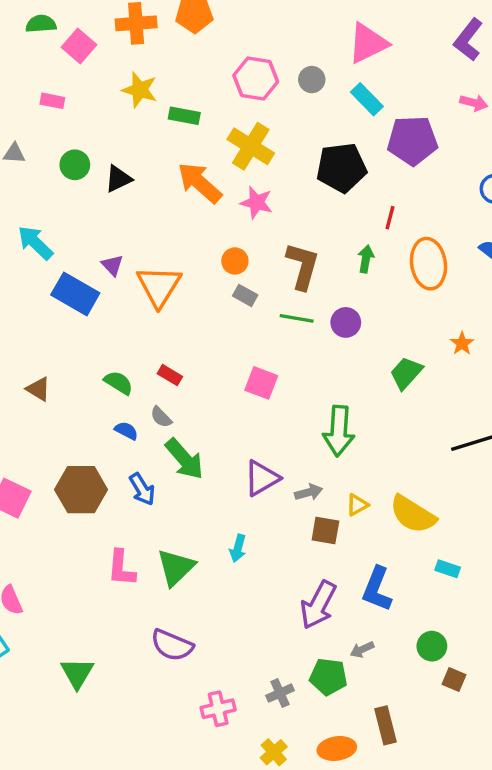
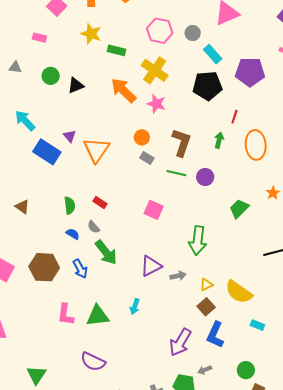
cyan rectangle: (367, 99) -> (213, 54), moved
green semicircle: (119, 383) -> (70, 205), turned 48
brown square: (325, 530) -> (206, 307), moved, turned 36
green triangle: (176, 567) -> (98, 316), turned 35

